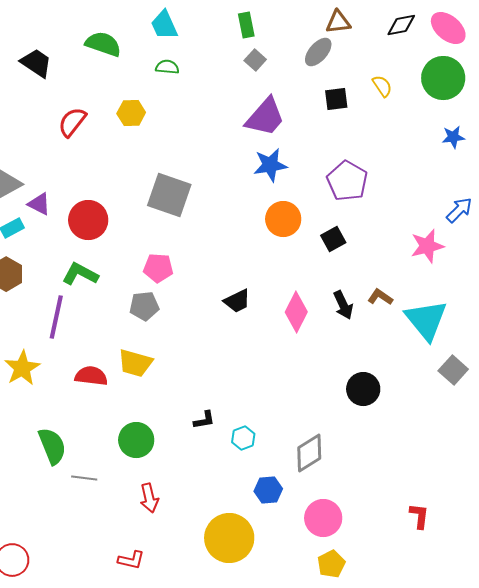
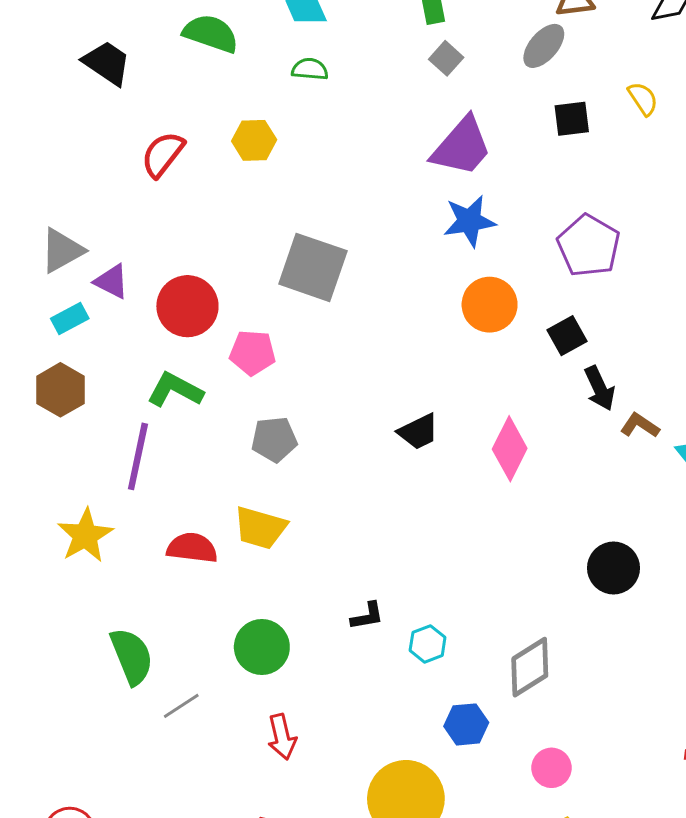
pink pentagon: (158, 268) -> (253, 353), moved
black arrow: (343, 305) -> (600, 388), moved
gray line: (84, 478) -> (181, 706), turned -40
pink circle: (323, 518) -> (552, 768), size x0.7

